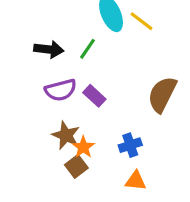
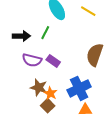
yellow line: (142, 21) -> (88, 11), moved
purple semicircle: (61, 90) -> (32, 60), turned 36
blue cross: (130, 145) -> (79, 88), size x1.6

